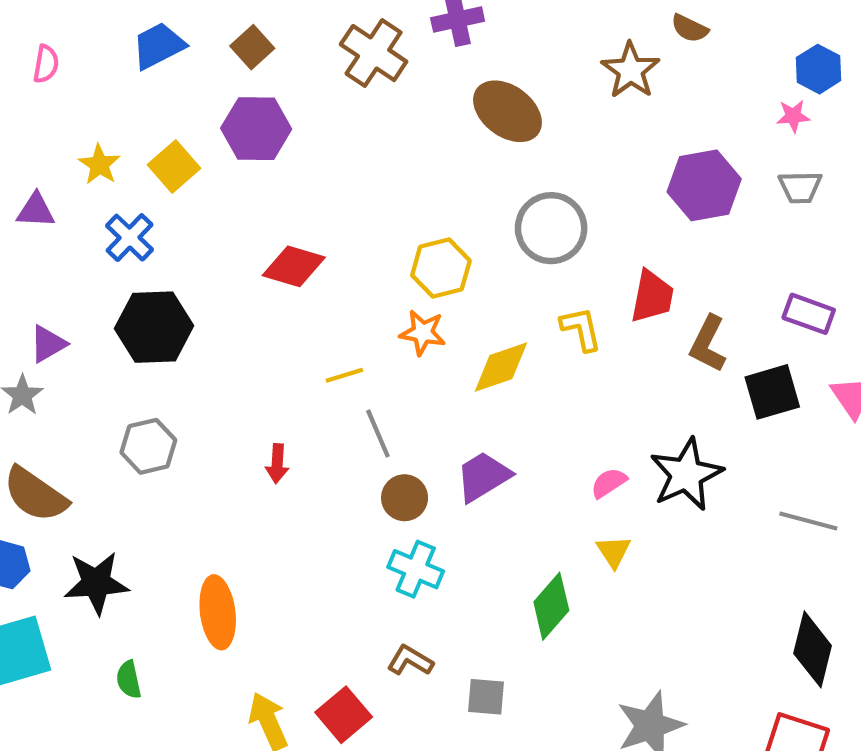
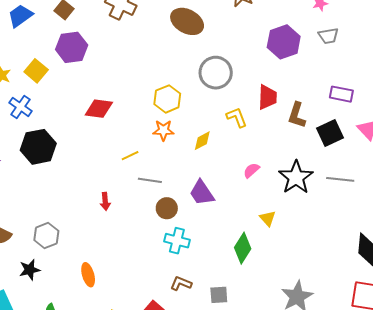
yellow diamond: (501, 367) -> (202, 141), size x0.7
gray line: (378, 434) -> (150, 180), turned -50
gray hexagon: (148, 446) -> (46, 235), moved
purple trapezoid: (483, 477) -> (202, 193), turned -84
pink semicircle: (609, 483) -> (251, 170), moved
gray line: (808, 521) -> (340, 179), moved
black star: (96, 583) -> (30, 270), size x0.7
orange ellipse: (218, 612) -> (88, 275), size x0.7

